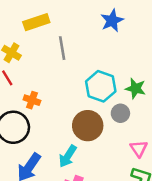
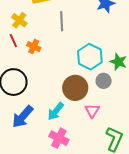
orange cross: (32, 100) -> (34, 47), moved
pink triangle: (139, 149) -> (92, 111), moved

